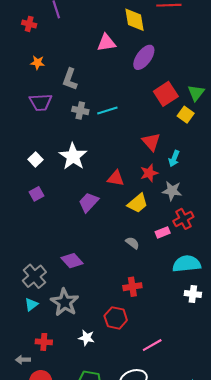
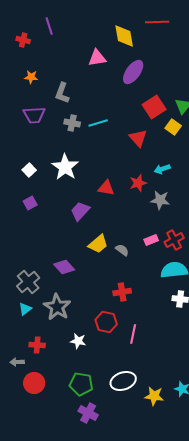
red triangle: (151, 142) -> (138, 138), moved
cyan arrow: (174, 158) -> (162, 169), turned 49
yellow trapezoid: (138, 203) -> (98, 244), moved
red cross: (183, 219) -> (174, 240), moved
pink line: (152, 345) -> (133, 334), moved, turned -48

